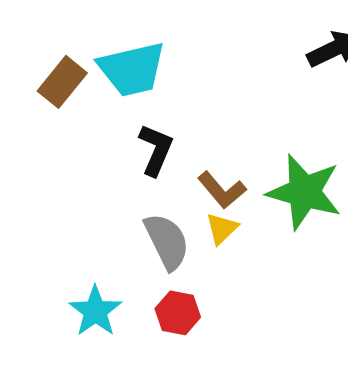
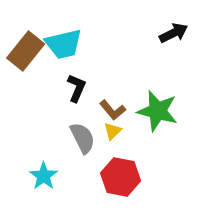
brown rectangle: (62, 82) -> (26, 51), size x1.4
red hexagon: (178, 313) -> (121, 177), moved, size x1.6

